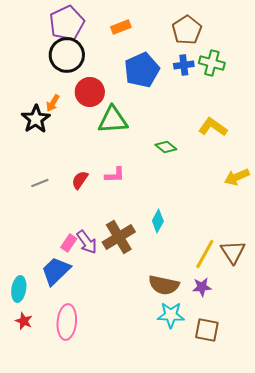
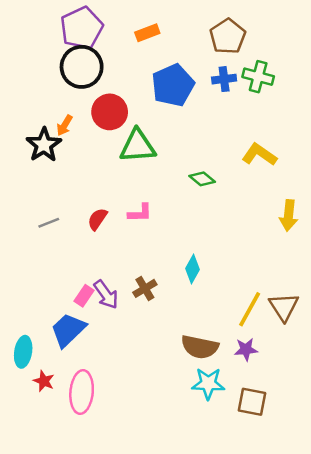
yellow arrow: (237, 177) -> (289, 215), turned -60
brown cross: (119, 237) -> (145, 288), size x0.6
red star: (24, 321) -> (44, 381), moved

